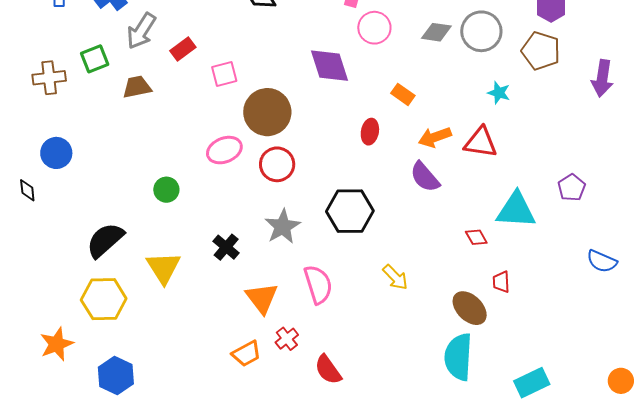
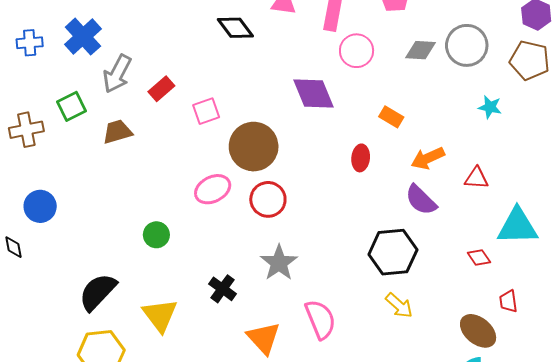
red triangle: (481, 142) -> (476, 178), moved, size x0.7
black hexagon: (350, 211) -> (393, 252), moved

